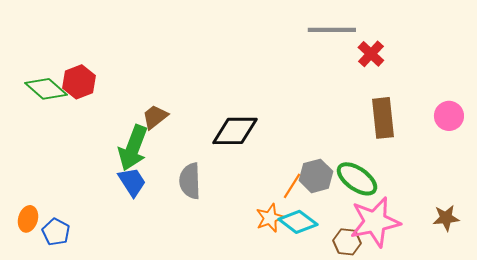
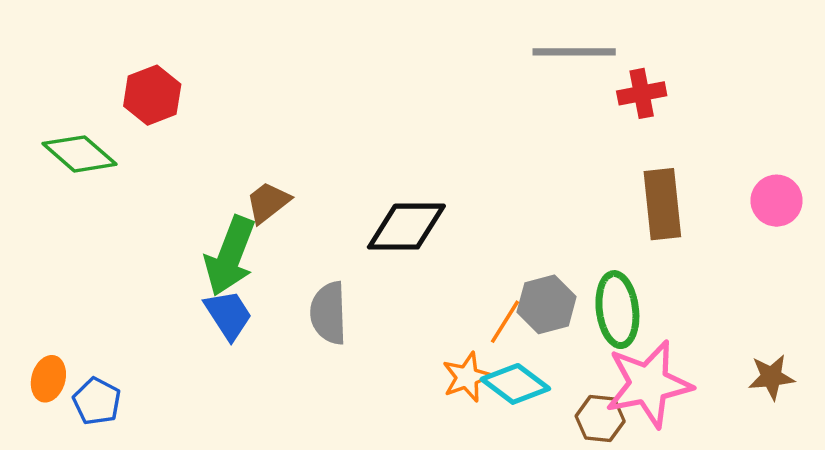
red cross: (371, 54) -> (642, 93), turned 36
red hexagon: (79, 82) -> (152, 95), moved
green ellipse: (357, 179) -> (617, 310), turned 48

